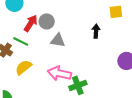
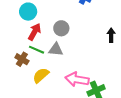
red arrow: (31, 23) -> (35, 32), moved
gray triangle: (58, 40) -> (56, 49), moved

